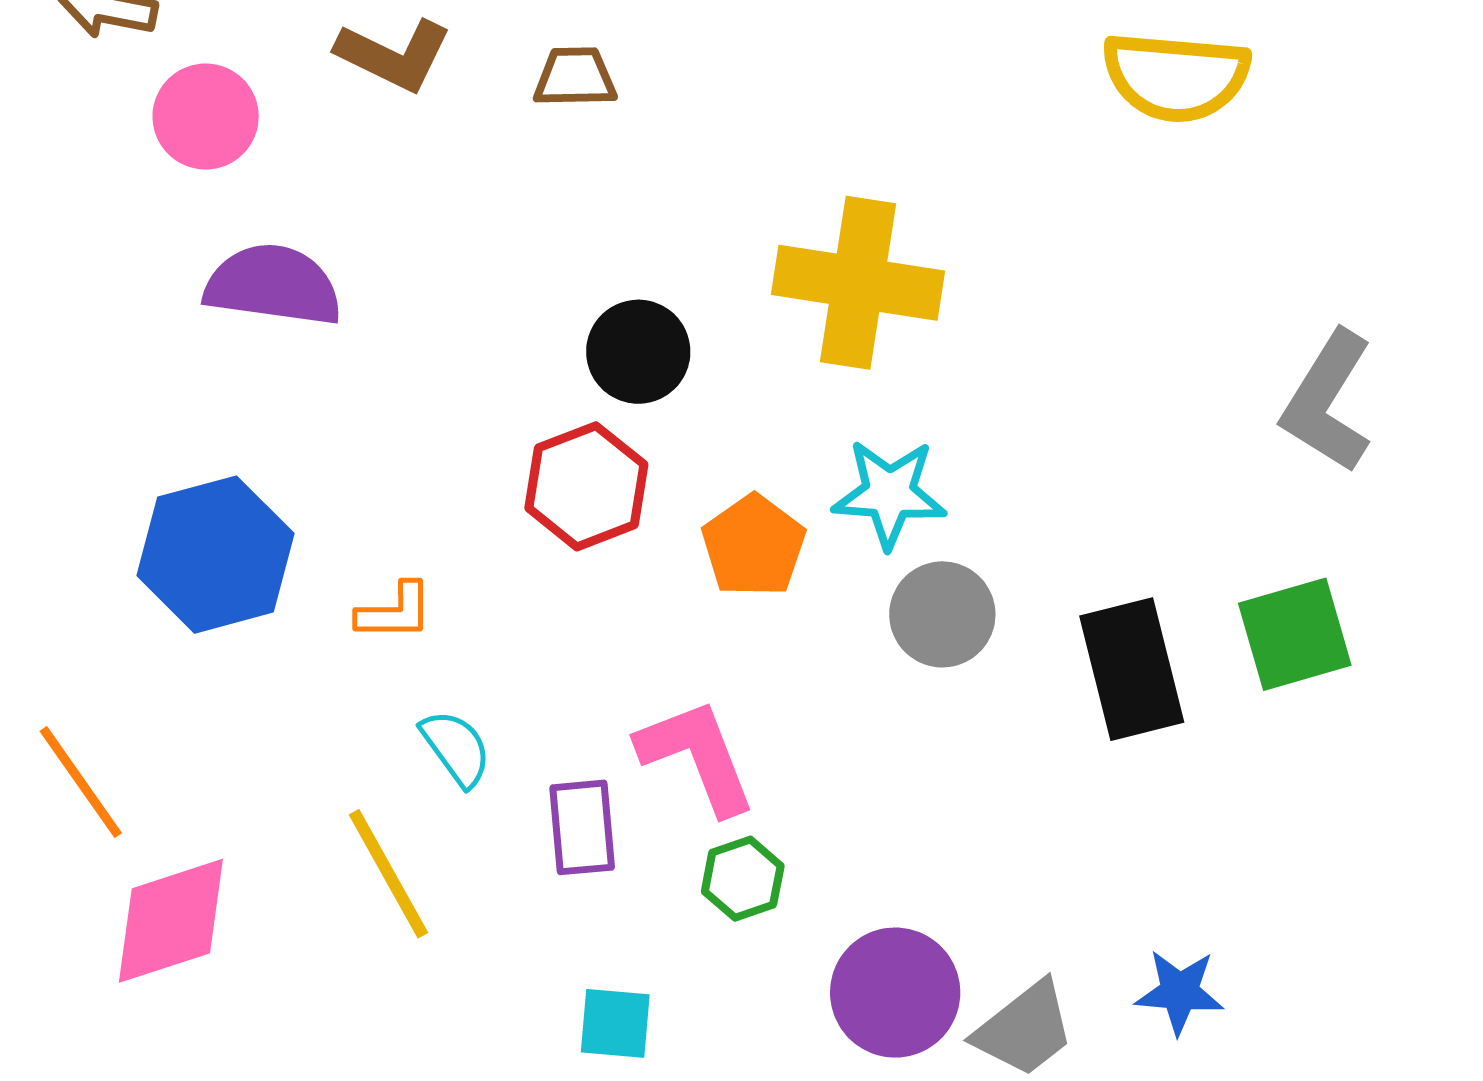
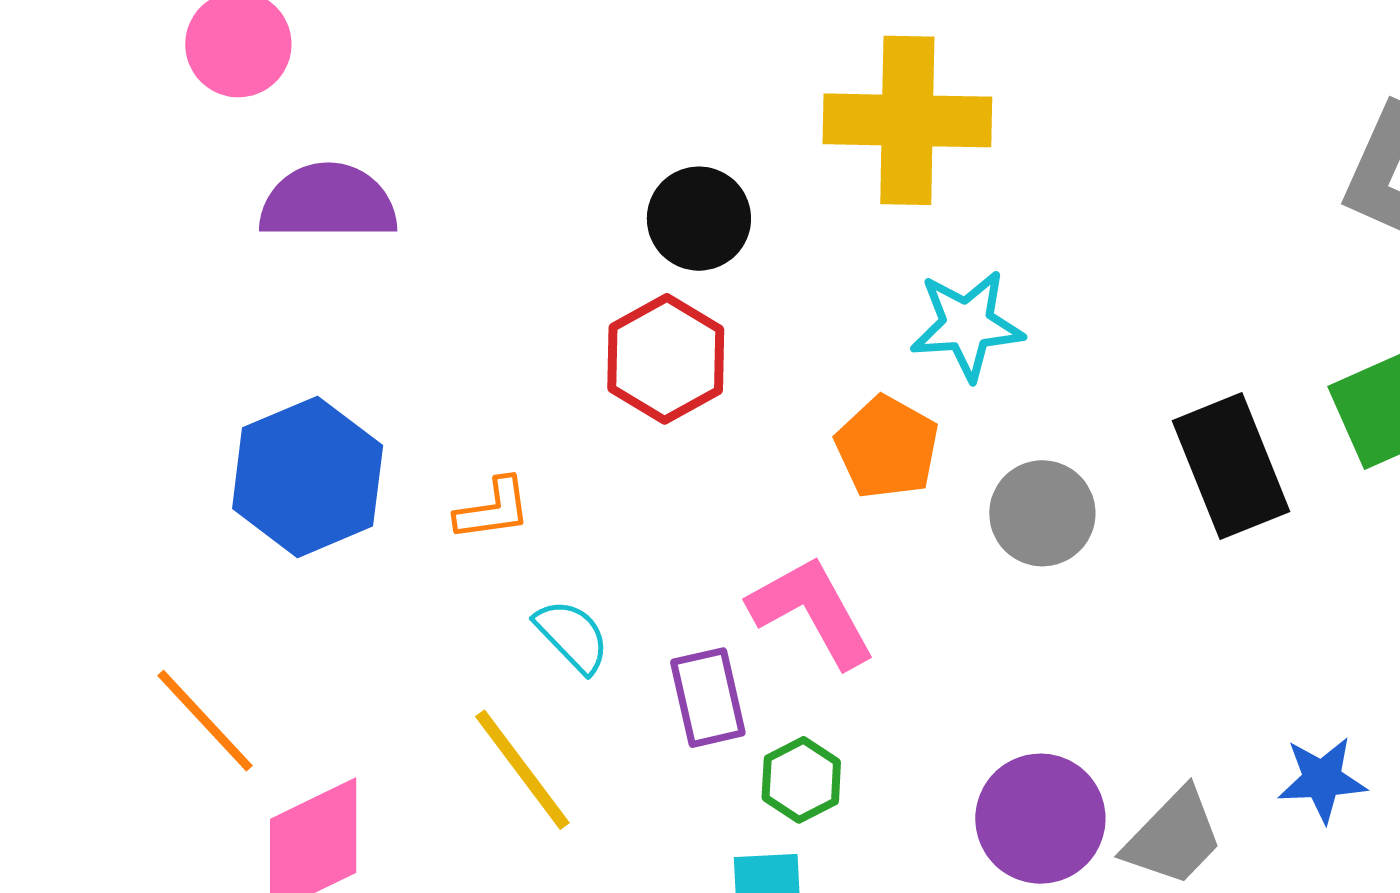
orange pentagon: (754, 546) -> (887, 447), moved
gray circle: (942, 614) -> (1042, 513), moved
green hexagon: (743, 879) -> (801, 780), moved

